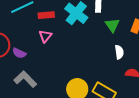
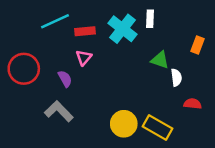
green triangle: (112, 25) -> (160, 60), moved, turned -35
purple semicircle: (19, 53) -> (65, 79), moved, turned -144

